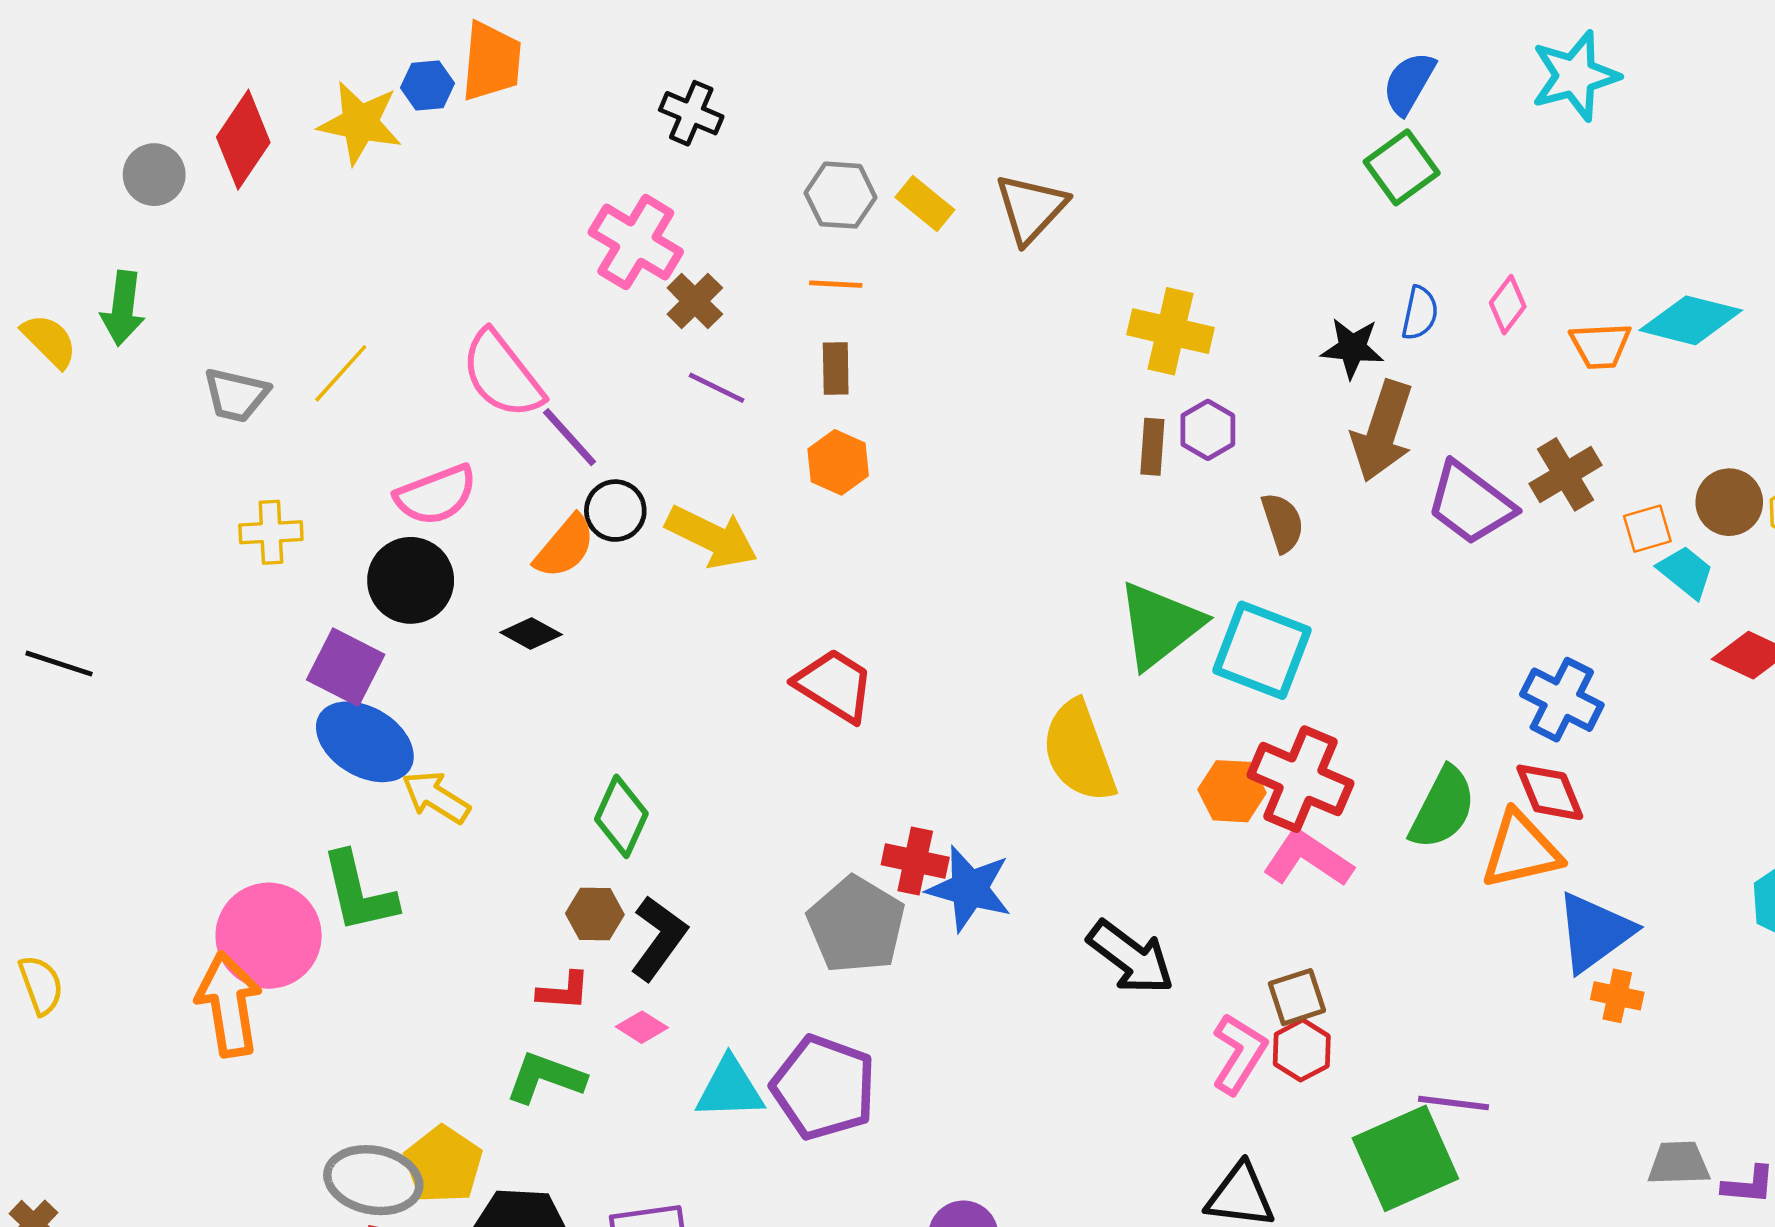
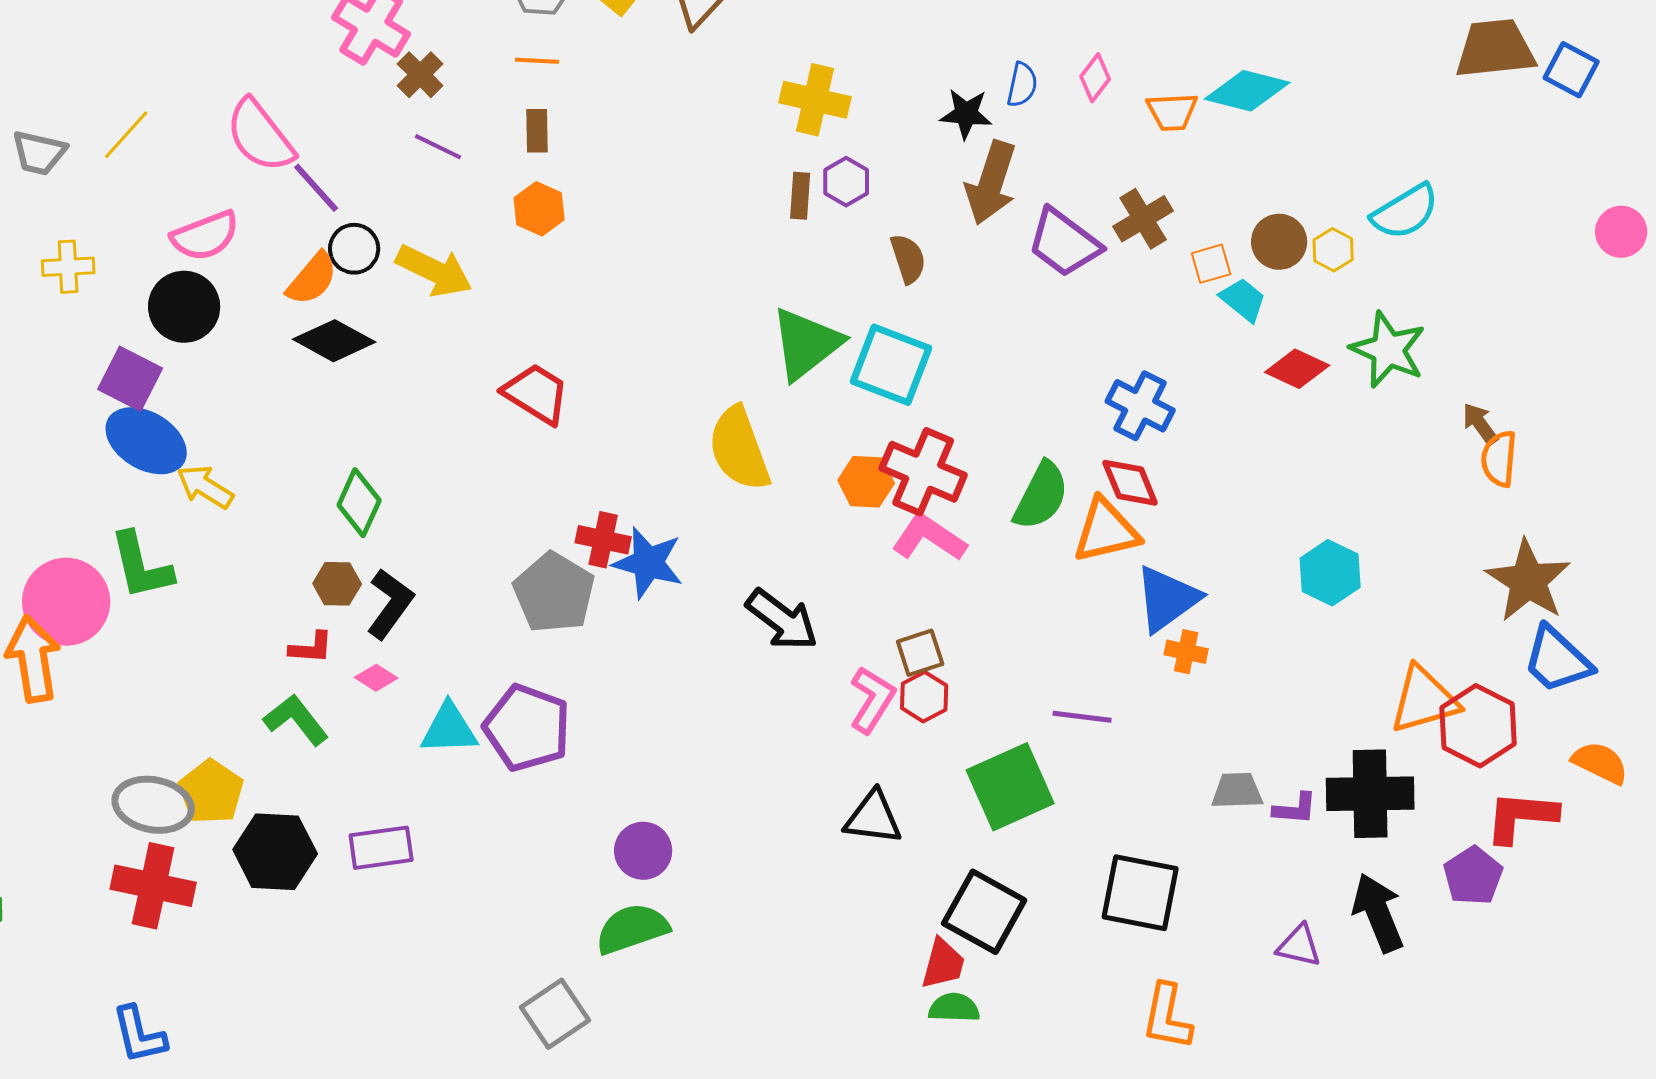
black diamond: (531, 633) -> (334, 341), moved, size x1.6
green L-shape: (546, 1078) -> (296, 720), turned 32
purple line: (1453, 1103) -> (1082, 717), moved

